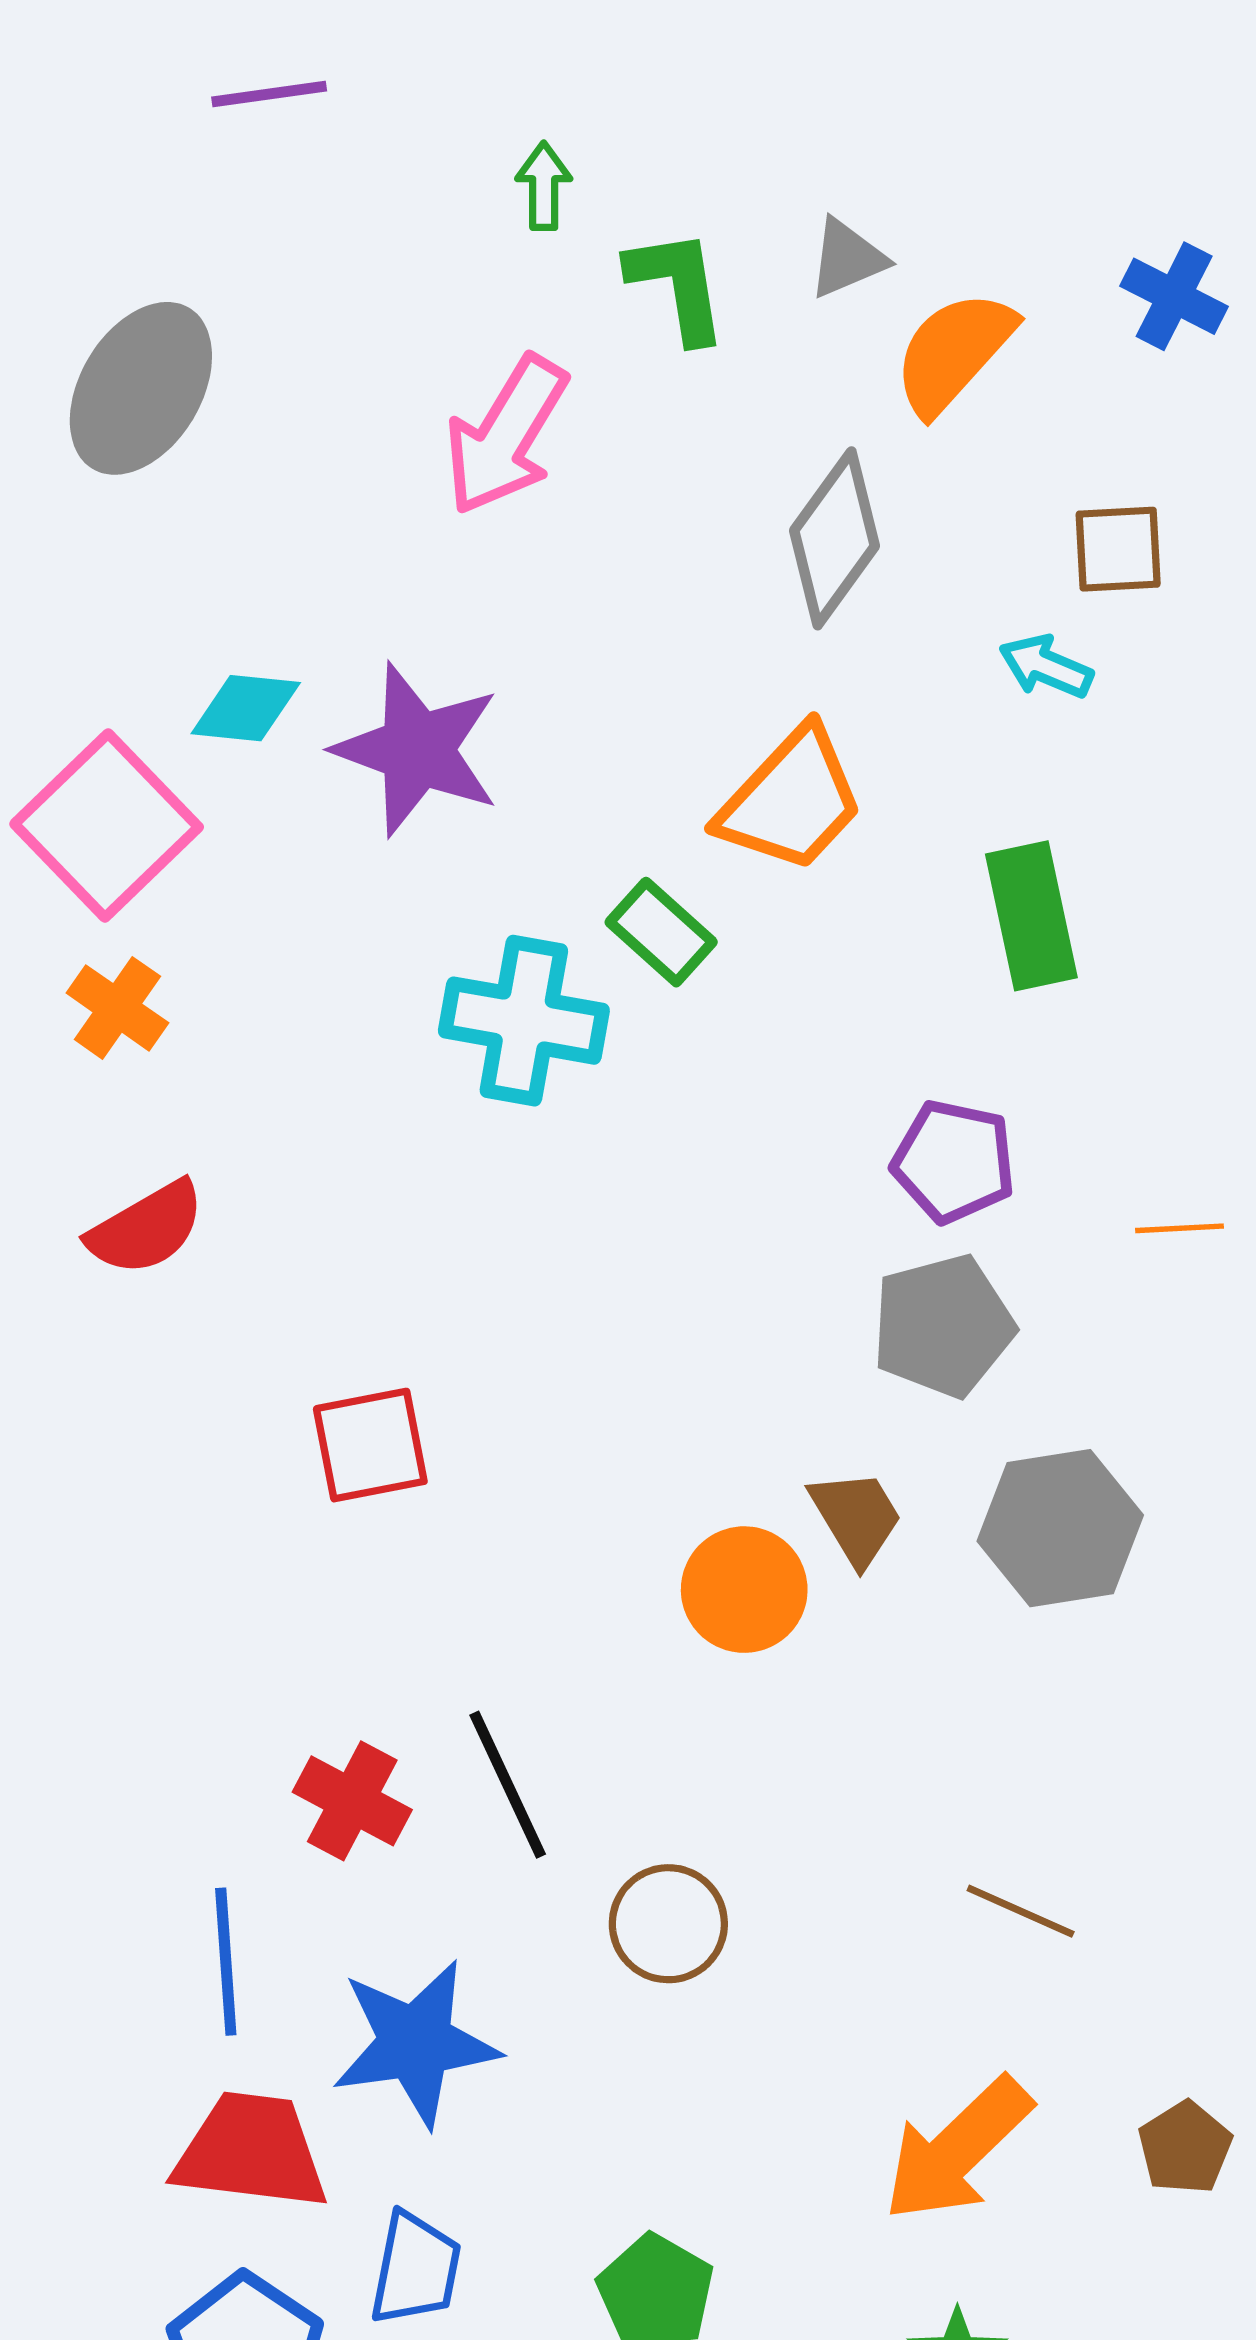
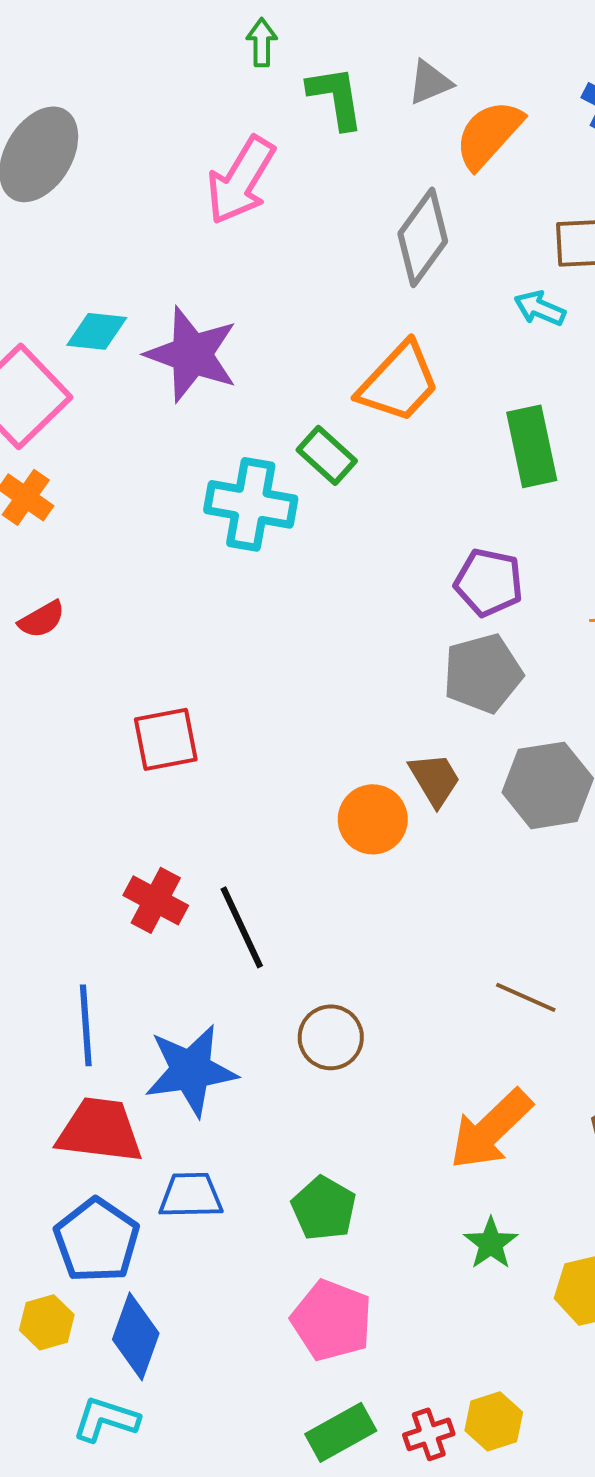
red semicircle: (146, 1228) -> (42, 619), size x0.7
red cross: (352, 1801) -> (156, 900), moved
brown circle: (668, 1924) -> (331, 1037), moved
blue trapezoid: (415, 2269) -> (191, 1195), turned -102

